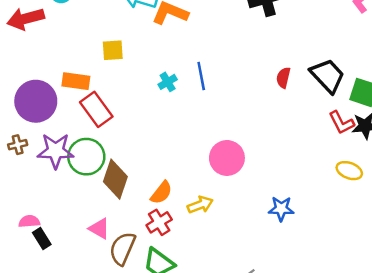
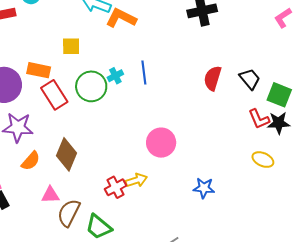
black trapezoid: (328, 76) -> (250, 79), size x0.7
red semicircle: (283, 78) -> (213, 78), size x1.4
green circle: (86, 157) -> (91, 86), moved
orange semicircle: (161, 193) -> (31, 161), moved
red cross: (159, 222) -> (115, 187), moved
pink triangle: (99, 229) -> (50, 195), turned -36

